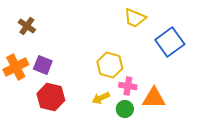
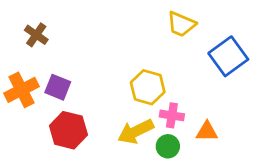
yellow arrow: (101, 98) -> (136, 132), size x1.5
orange triangle: (154, 98) -> (207, 132), size x0.7

